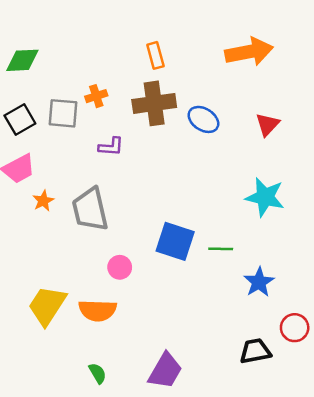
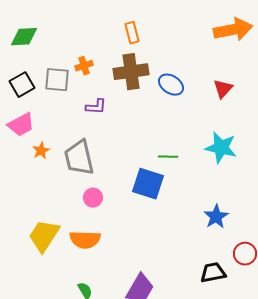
orange arrow: (249, 52) -> (233, 30), moved
green line: (221, 249) -> (168, 157), moved
pink circle: (120, 267) -> (93, 198), moved

